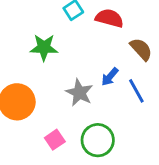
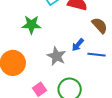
blue line: (136, 91) -> (96, 55), turned -54

